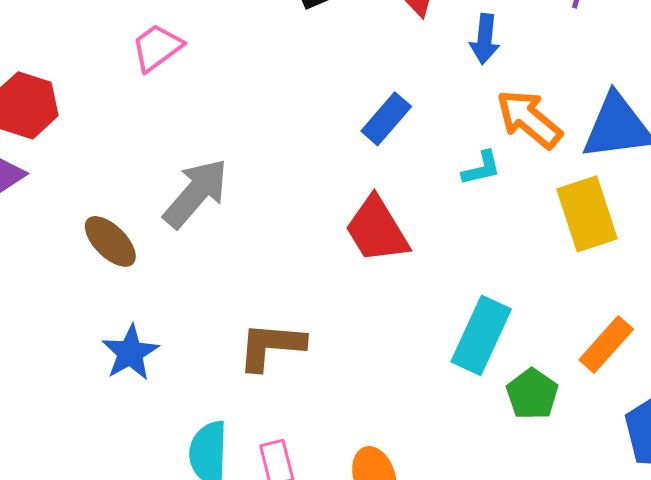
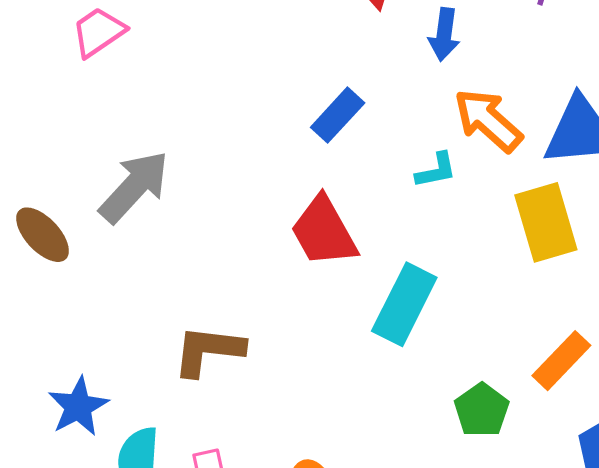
cyan rectangle: (481, 335) -> (404, 304), moved
blue star: (130, 353) -> (78, 407), moved

